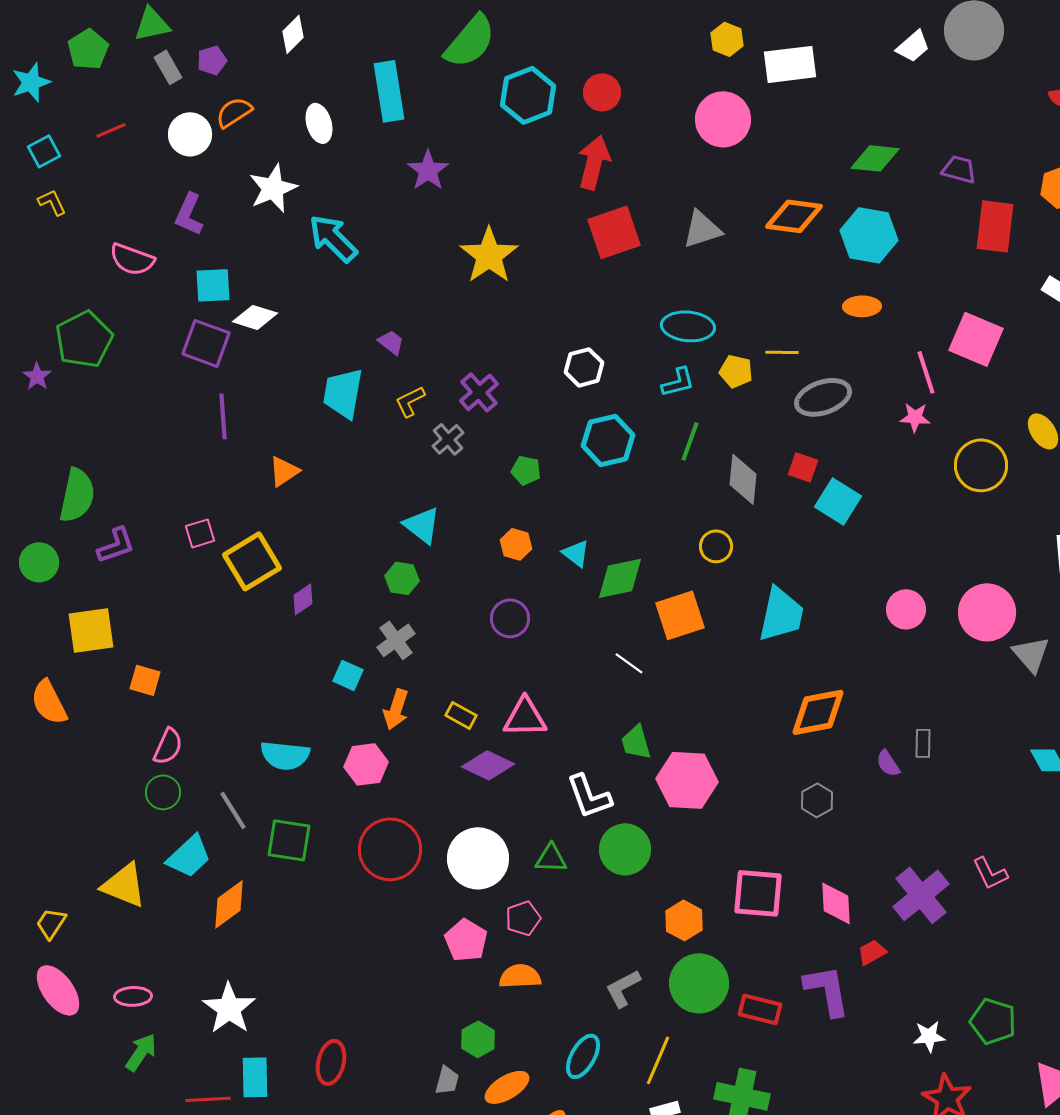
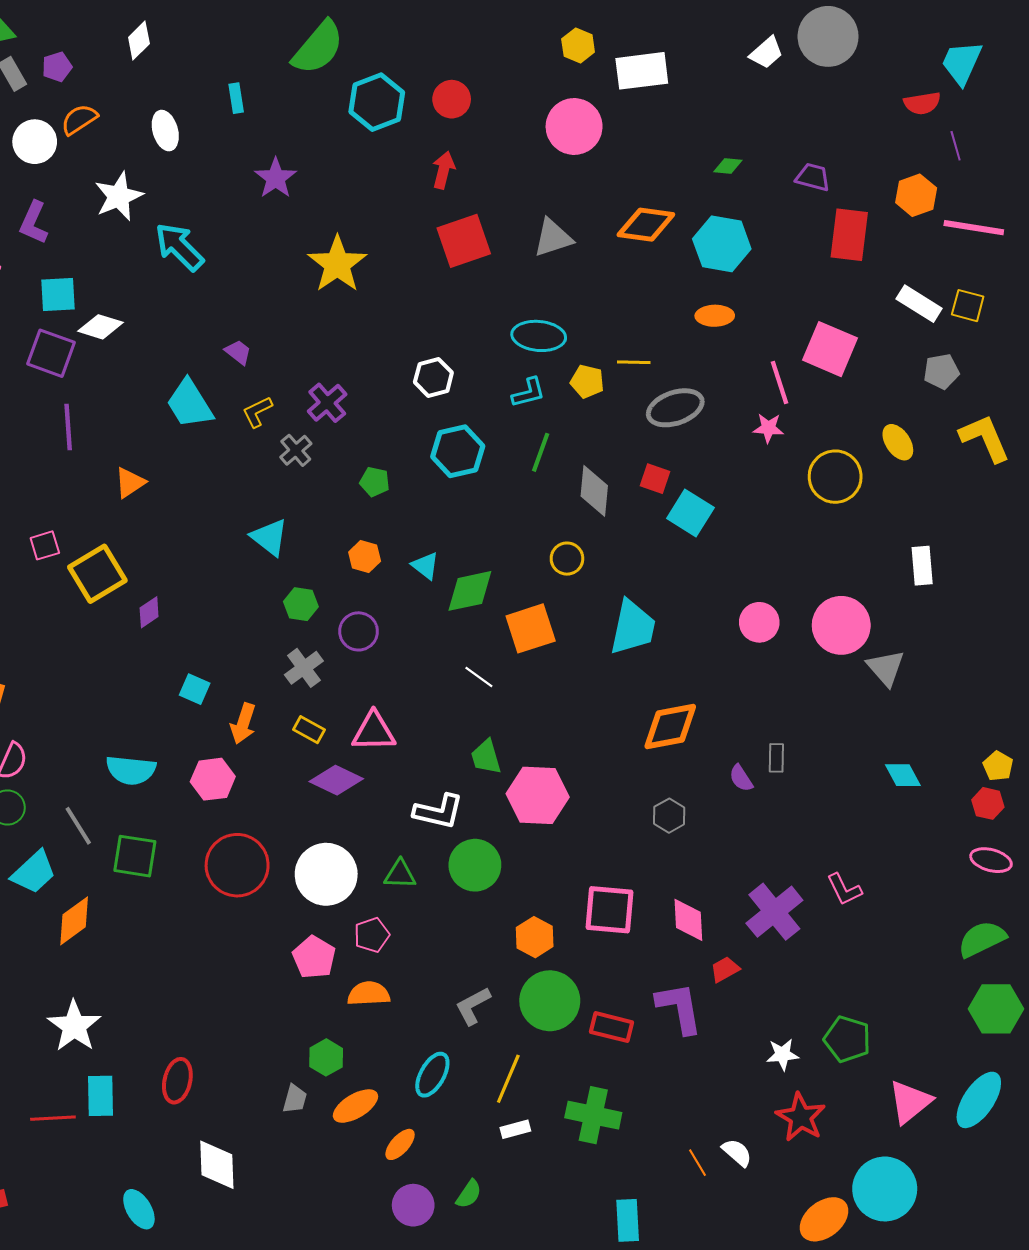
cyan rectangle: (389, 91) -> (236, 98), size x0.5
green diamond: (875, 158) -> (728, 166), size x0.6
red arrow: (594, 162) -> (444, 170), size x0.7
cyan trapezoid: (343, 393) -> (190, 404), turned -42
green hexagon: (402, 578) -> (301, 604), moved
gray cross: (396, 640) -> (304, 668), moved
white L-shape: (589, 796) -> (438, 812), turned -57

